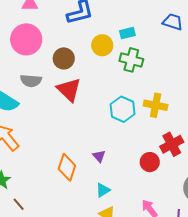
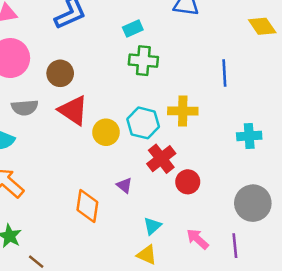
yellow circle: (102, 45) -> (106, 132), moved
red cross: (172, 144) -> (161, 159), moved
cyan triangle: (103, 190) -> (152, 226), moved

